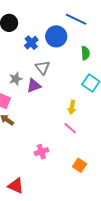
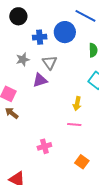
blue cross: (31, 43) -> (40, 37), turned 32
gray star: (16, 79) -> (23, 59), moved
pink line: (70, 128) -> (74, 124), turned -40

